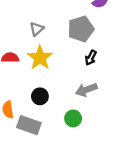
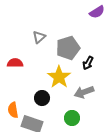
gray pentagon: (81, 29) -> (68, 48), moved
yellow star: (40, 58) -> (59, 77), moved

